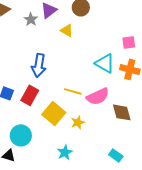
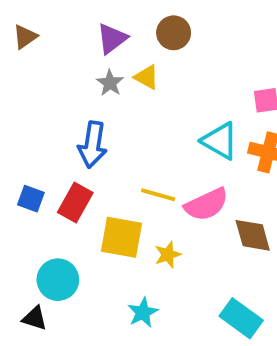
gray star: (31, 19) -> (110, 83), moved
yellow square: (54, 113) -> (122, 237), turned -30
cyan rectangle: (116, 155) -> (241, 318), size x1.5

